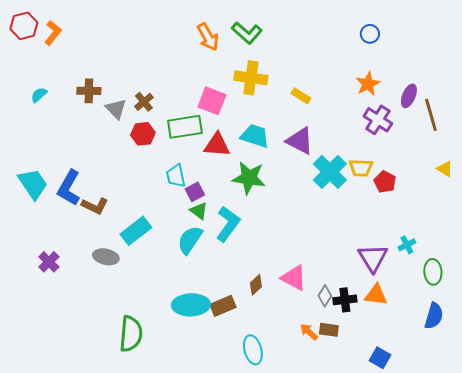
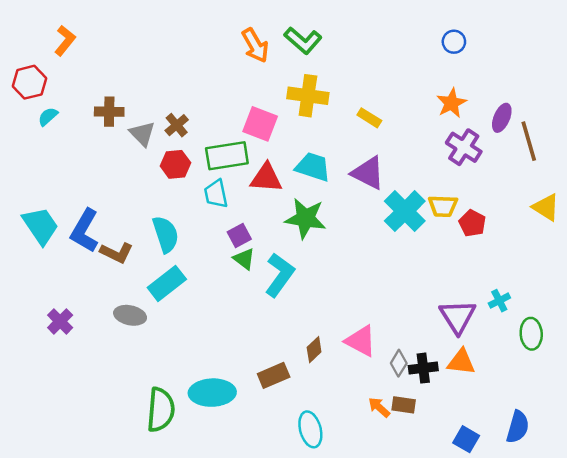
red hexagon: (24, 26) -> (29, 82), moved
yellow triangle: (445, 169) -> (546, 207), size x1.4
cyan trapezoid: (176, 176) -> (216, 194), moved
cyan semicircle: (190, 240) -> (166, 234), moved, turned 128
cyan ellipse: (191, 305) -> (212, 393), moved
blue semicircle: (434, 316) -> (518, 427), moved

